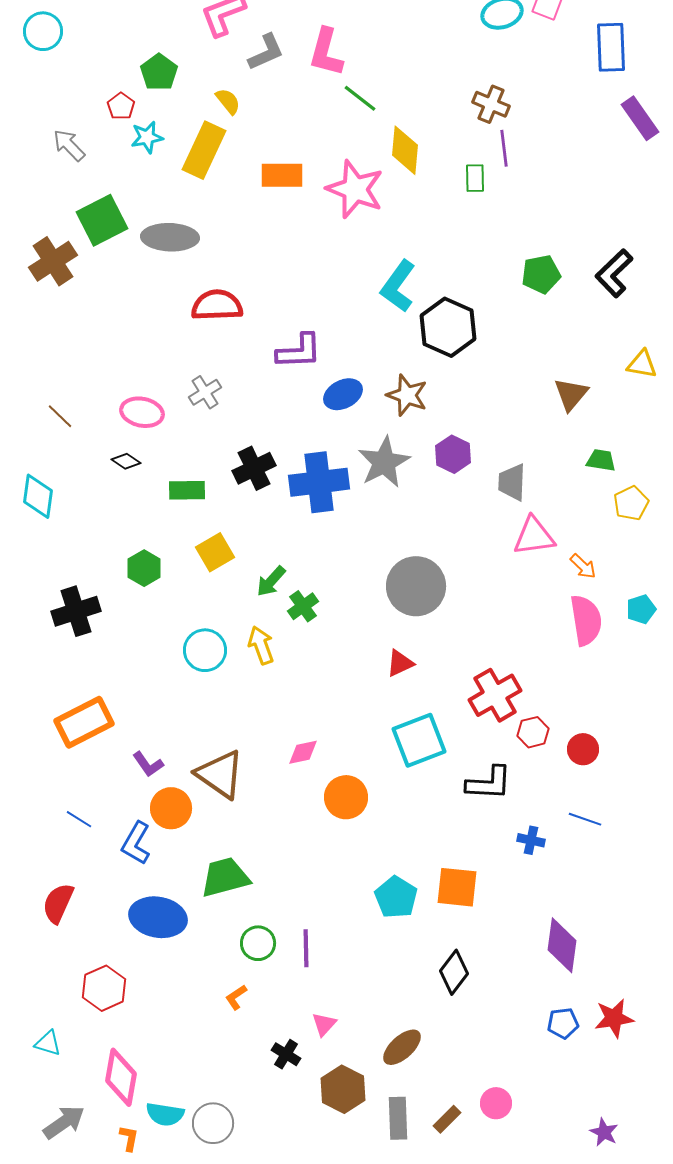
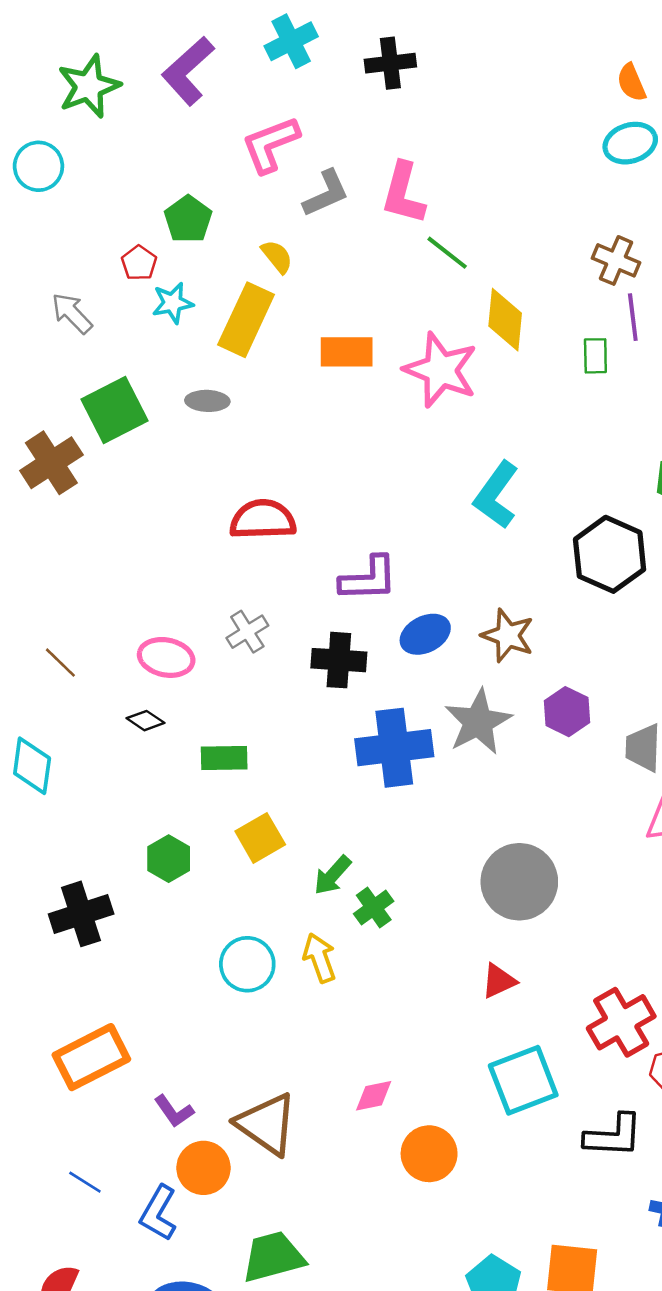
gray ellipse: (170, 237) -> (207, 401), moved, size x0.6
black hexagon: (448, 327) -> (610, 554), moved
black cross: (254, 468) -> (339, 660), moved, turned 30

